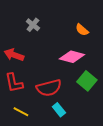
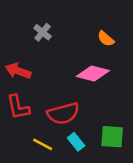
green square: (87, 81) -> (112, 137), moved, turned -36
yellow line: (21, 112) -> (43, 144), moved

